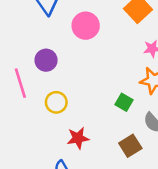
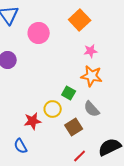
yellow circle: (56, 102) -> (53, 109), moved

